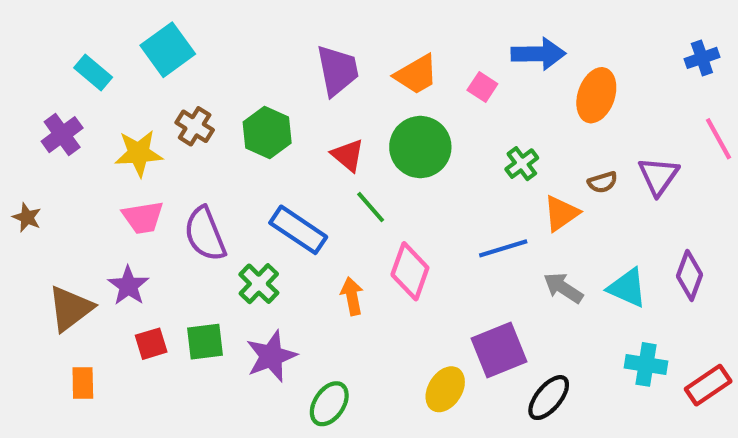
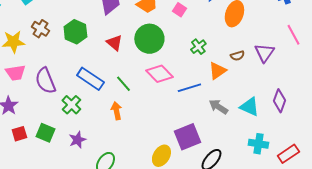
green line: (371, 207) -> (123, 84), moved
pink diamond: (410, 271) -> (159, 74), moved, turned -64
green square: (205, 342) -> (45, 133), turned 30
purple star: (271, 356) -> (77, 140), size x0.7

